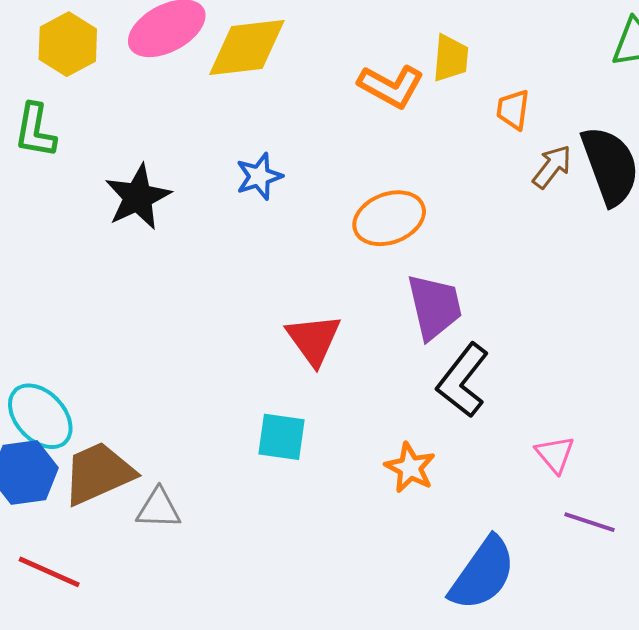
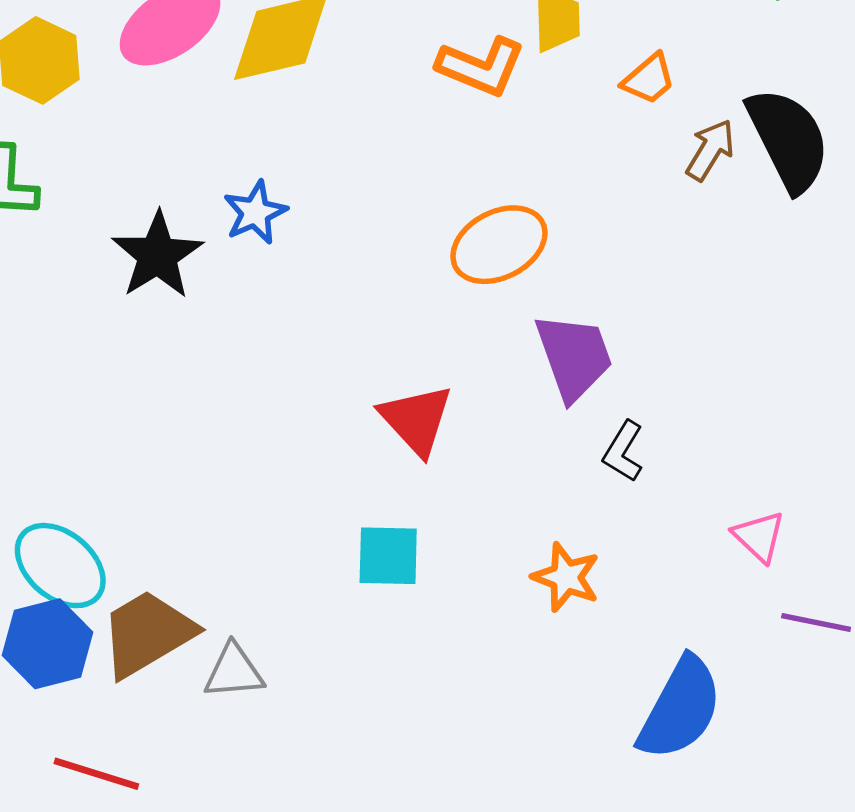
orange trapezoid: (513, 110) -> (649, 79), turned -132
blue star: (259, 176) -> (255, 212), moved
black L-shape: (463, 380) -> (623, 451), size x0.6

